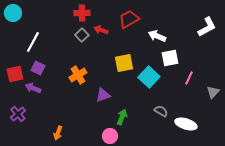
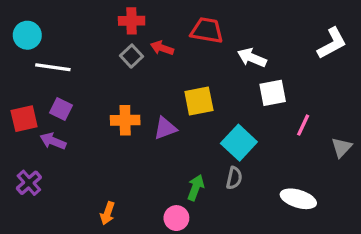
cyan circle: (13, 13) -> (27, 35), moved
red trapezoid: (129, 19) -> (207, 30), turned 40
white line: (33, 42) -> (53, 67), turned 70
orange cross: (78, 75) -> (125, 120), turned 30
cyan square: (149, 77) -> (239, 143), moved
purple triangle: (103, 95) -> (165, 128), moved
gray semicircle: (161, 111) -> (234, 178), moved, turned 72
orange arrow: (58, 133) -> (107, 213), moved

